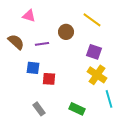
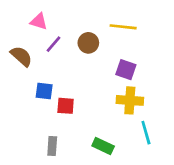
yellow line: (92, 20) -> (123, 27), turned -30
purple line: (42, 44) -> (54, 44), moved, turned -40
yellow cross: (97, 75) -> (130, 100), turned -30
gray rectangle: (39, 109) -> (52, 146), turned 40

